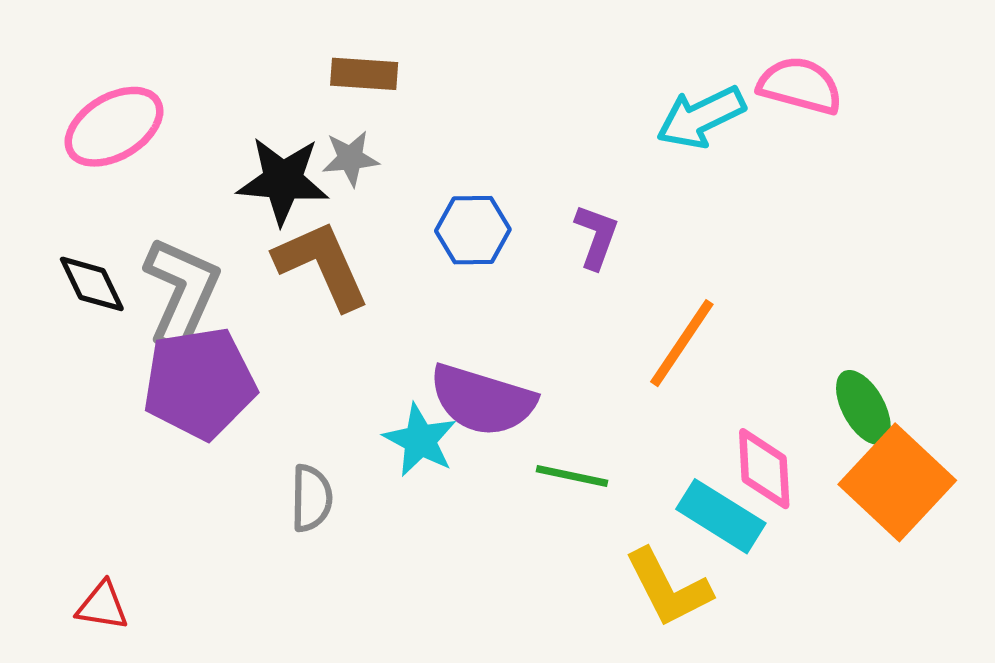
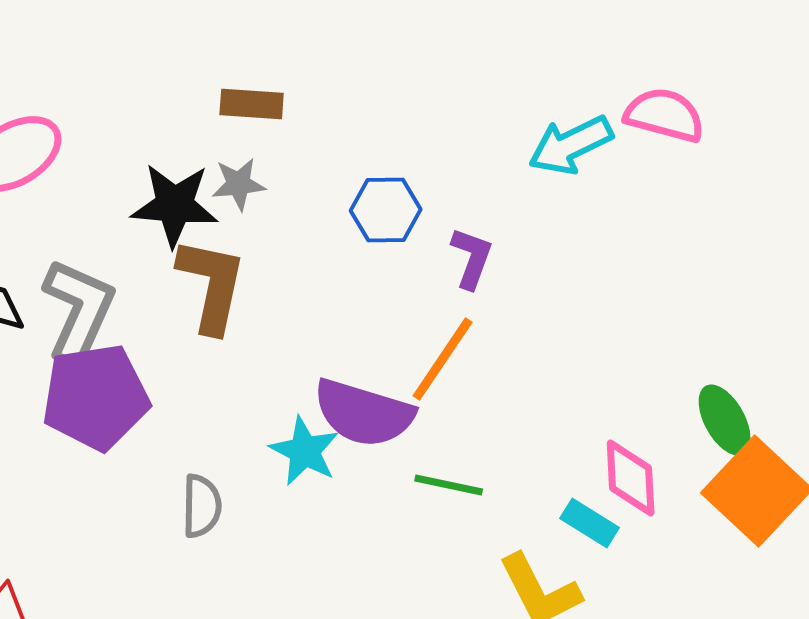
blue hexagon: (473, 230) -> (386, 210), moved
brown L-shape: (322, 265) -> (212, 285), turned 36
orange line: (682, 343) -> (443, 359), moved
cyan rectangle: (721, 516) -> (590, 523), size x0.7

